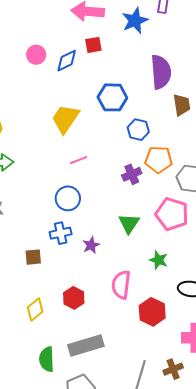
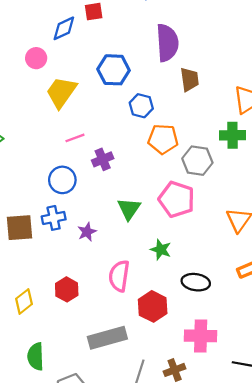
pink circle: (36, 55) -> (36, 58), moved
purple cross: (132, 174) -> (103, 159), moved
brown square: (33, 257) -> (19, 228), moved, size x1.5
gray rectangle: (86, 345) -> (107, 338), moved

